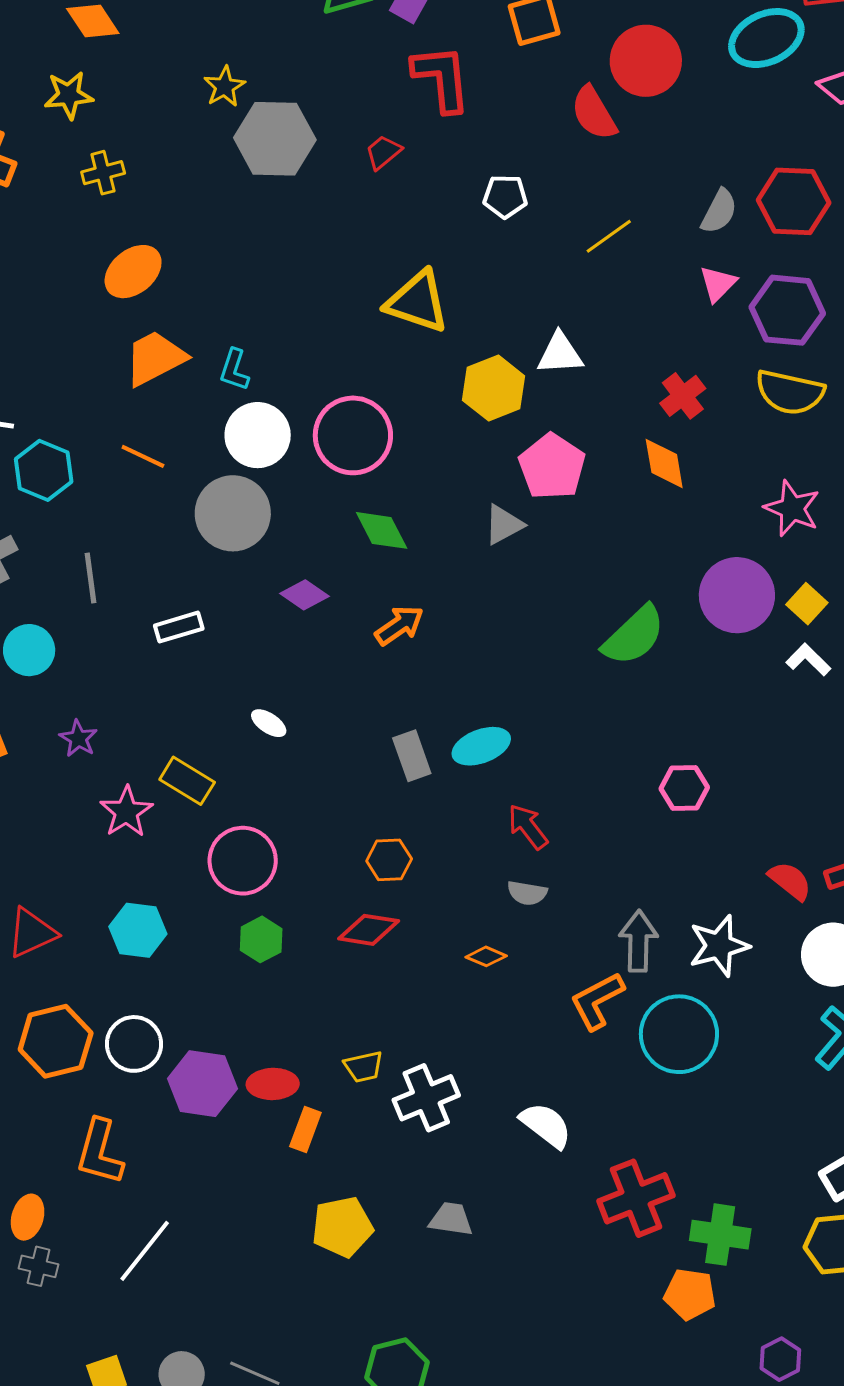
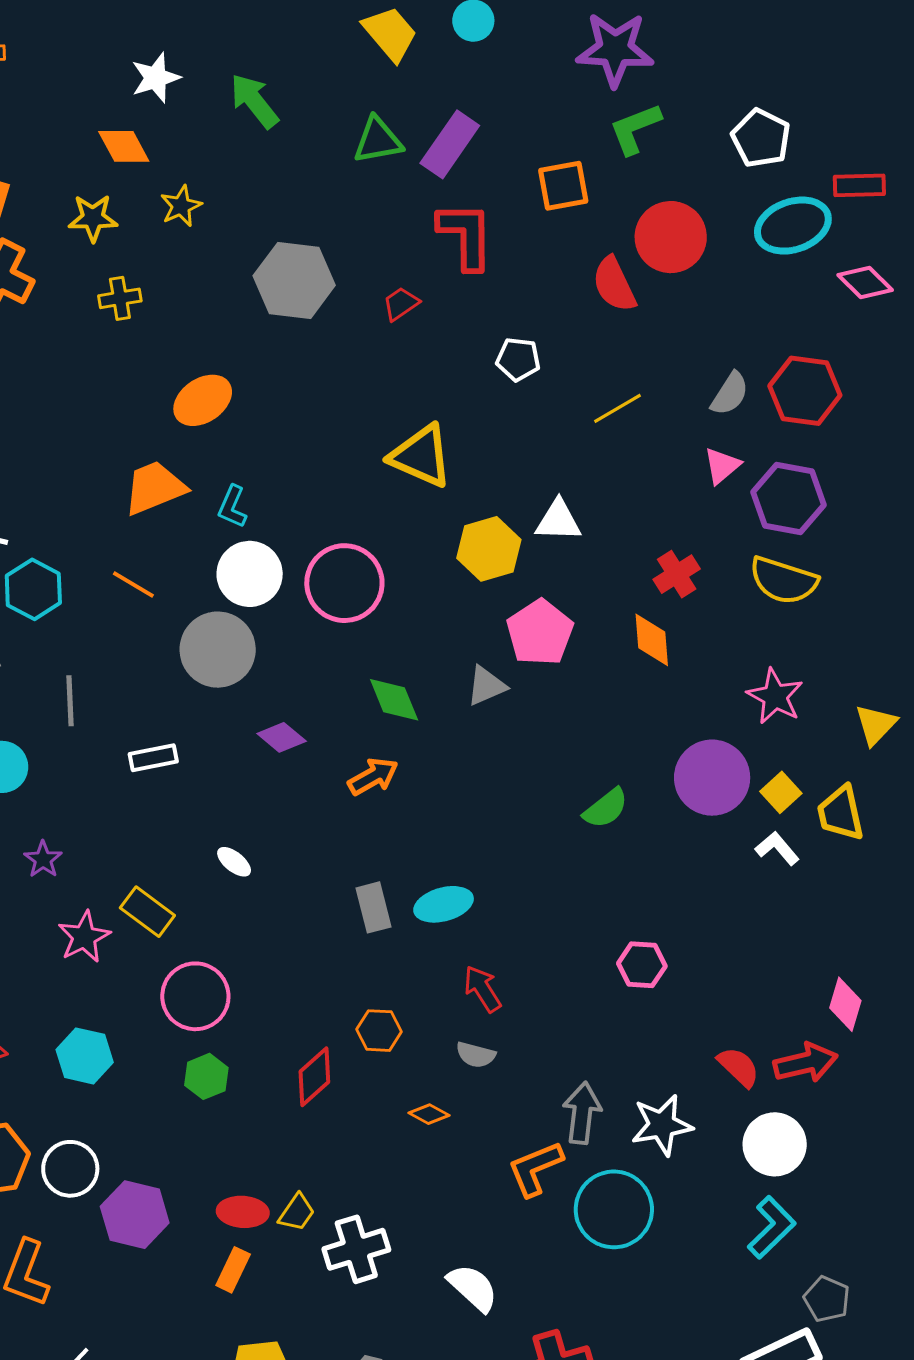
yellow star: (225, 87) -> (181, 206), moved
orange ellipse: (133, 272) -> (203, 400), moved
green diamond: (382, 530) -> (394, 700), moved
green semicircle: (634, 636) -> (606, 808), size x0.7
orange hexagon: (389, 860) -> (379, 1031), moved
red diamond: (369, 930) -> (314, 1077), turned -56
yellow trapezoid: (364, 1067) -> (297, 1213), turned -48
red ellipse: (273, 1084) -> (243, 1212), moved

